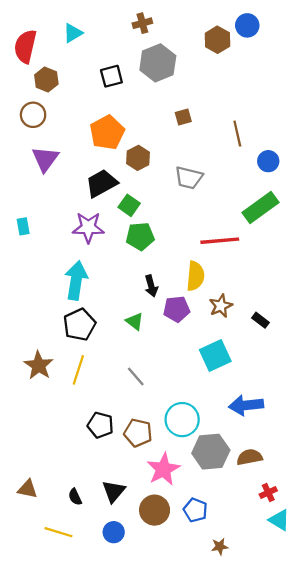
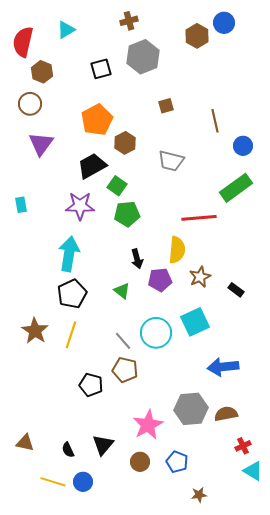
cyan circle: (182, 420) -> (156, 333), moved
brown pentagon: (138, 433) -> (125, 370), moved
brown circle: (155, 510) -> (140, 462), size x0.7
blue circle: (114, 532) -> (83, 482), moved

